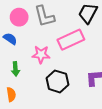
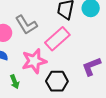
pink star: (41, 54) -> (34, 61), size x1.4

